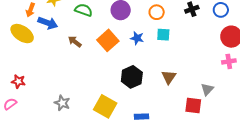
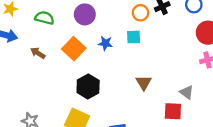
orange circle: (157, 12) -> (141, 13), moved
black hexagon: (132, 77) -> (88, 86), moved
gray triangle: (207, 89) -> (187, 92), turned -32

